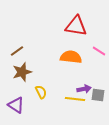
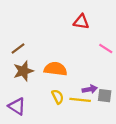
red triangle: (76, 26) -> (81, 22), size x0.7
orange semicircle: (71, 57) -> (55, 69), moved
yellow semicircle: (41, 92) -> (58, 97), moved

